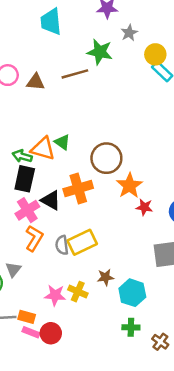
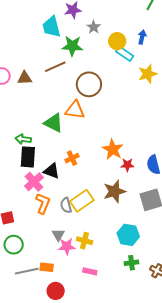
cyan trapezoid: (51, 22) -> (52, 27), moved
green triangle: (62, 142) -> (54, 123), size x1.5
orange triangle: (43, 149) -> (75, 110), moved
brown circle: (106, 158) -> (89, 84), moved
orange cross: (78, 189) -> (72, 158), size x0.6
gray triangle: (13, 269) -> (58, 235), moved
brown star: (105, 277) -> (114, 191), moved, size x1.6
pink rectangle: (31, 332) -> (90, 271), moved
red circle: (51, 333) -> (56, 291), moved

